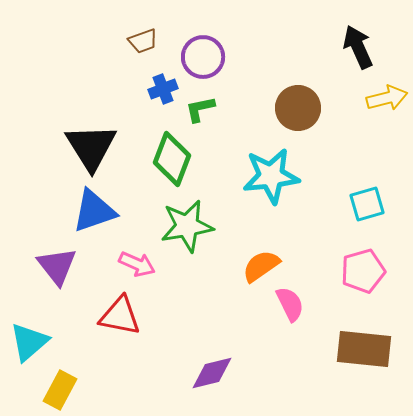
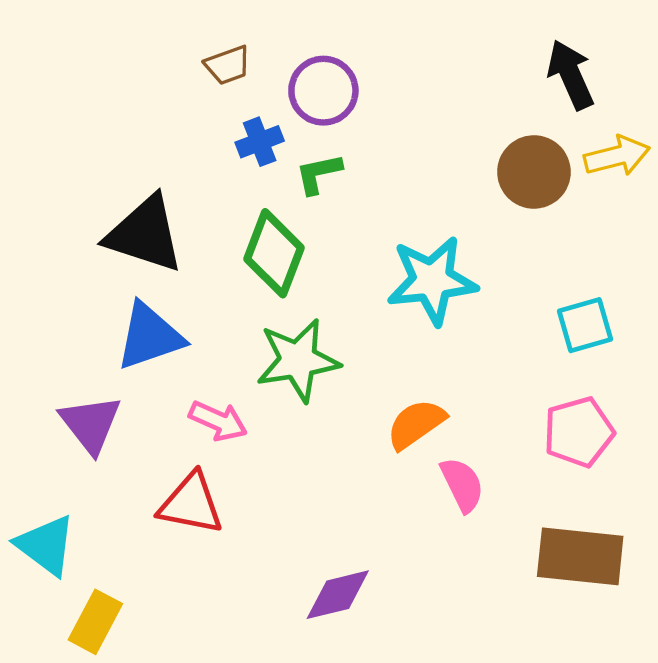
brown circle: (298, 108) -> (534, 172), moved
black triangle: (91, 147) -> (145, 234), turned -40
cyan triangle: (29, 342) -> (46, 545), turned -42

